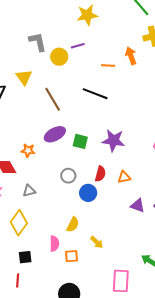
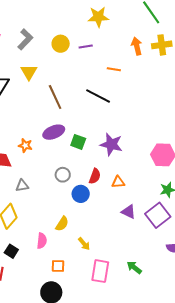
gray L-shape: (38, 42) -> (25, 39), moved, turned 50
orange arrow: (131, 56) -> (137, 46), moved
yellow circle: (59, 57) -> (61, 44), moved
orange square: (71, 256) -> (58, 266), moved
black square: (25, 257) -> (11, 251), turned 32
pink rectangle: (121, 281) -> (100, 271), moved

